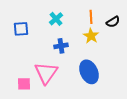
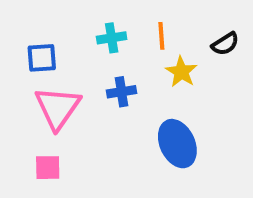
orange line: (91, 17) -> (161, 36), moved
cyan cross: (56, 19) -> (112, 38), turned 32
pink triangle: (46, 73) -> (58, 108), moved

